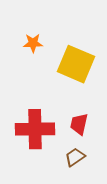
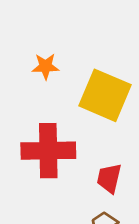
red cross: (35, 129) -> (48, 151), moved

